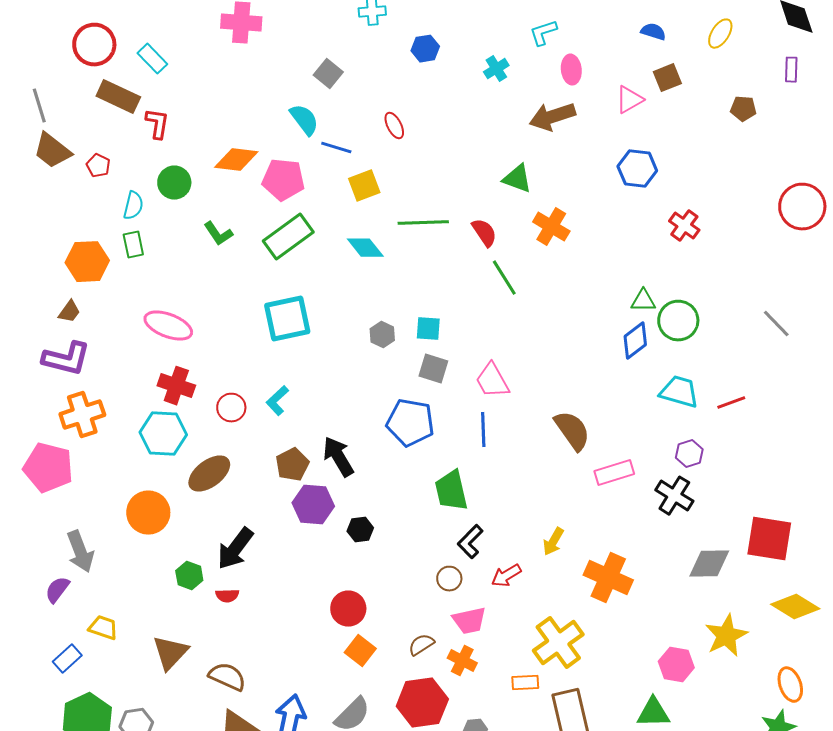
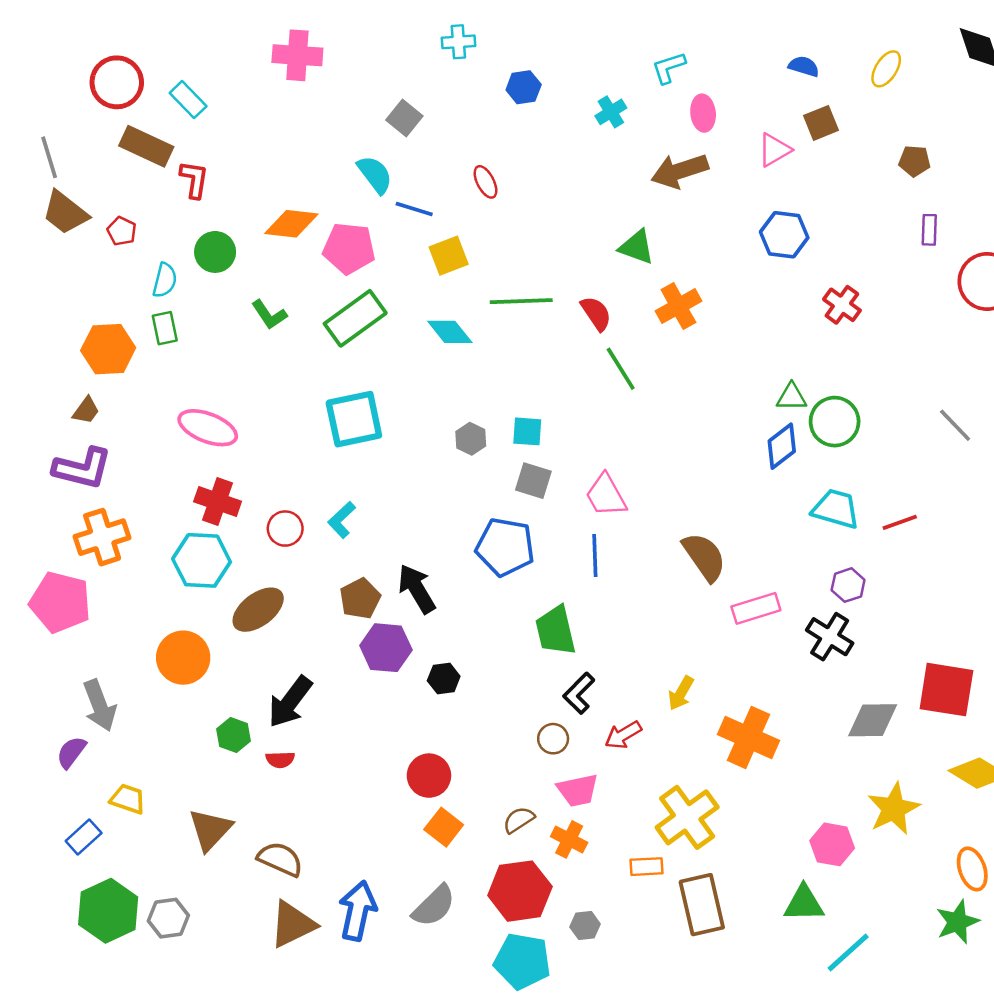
purple rectangle: (791, 70) -> (929, 230), moved
orange cross: (551, 227) -> (678, 306), turned 30

